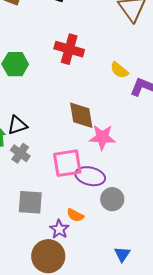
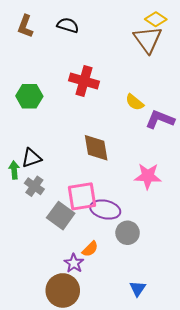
pink star: (102, 137) -> (148, 176), moved
gray square: (30, 202) -> (61, 216), moved, turned 32
orange semicircle: (75, 215) -> (90, 249), turned -72

